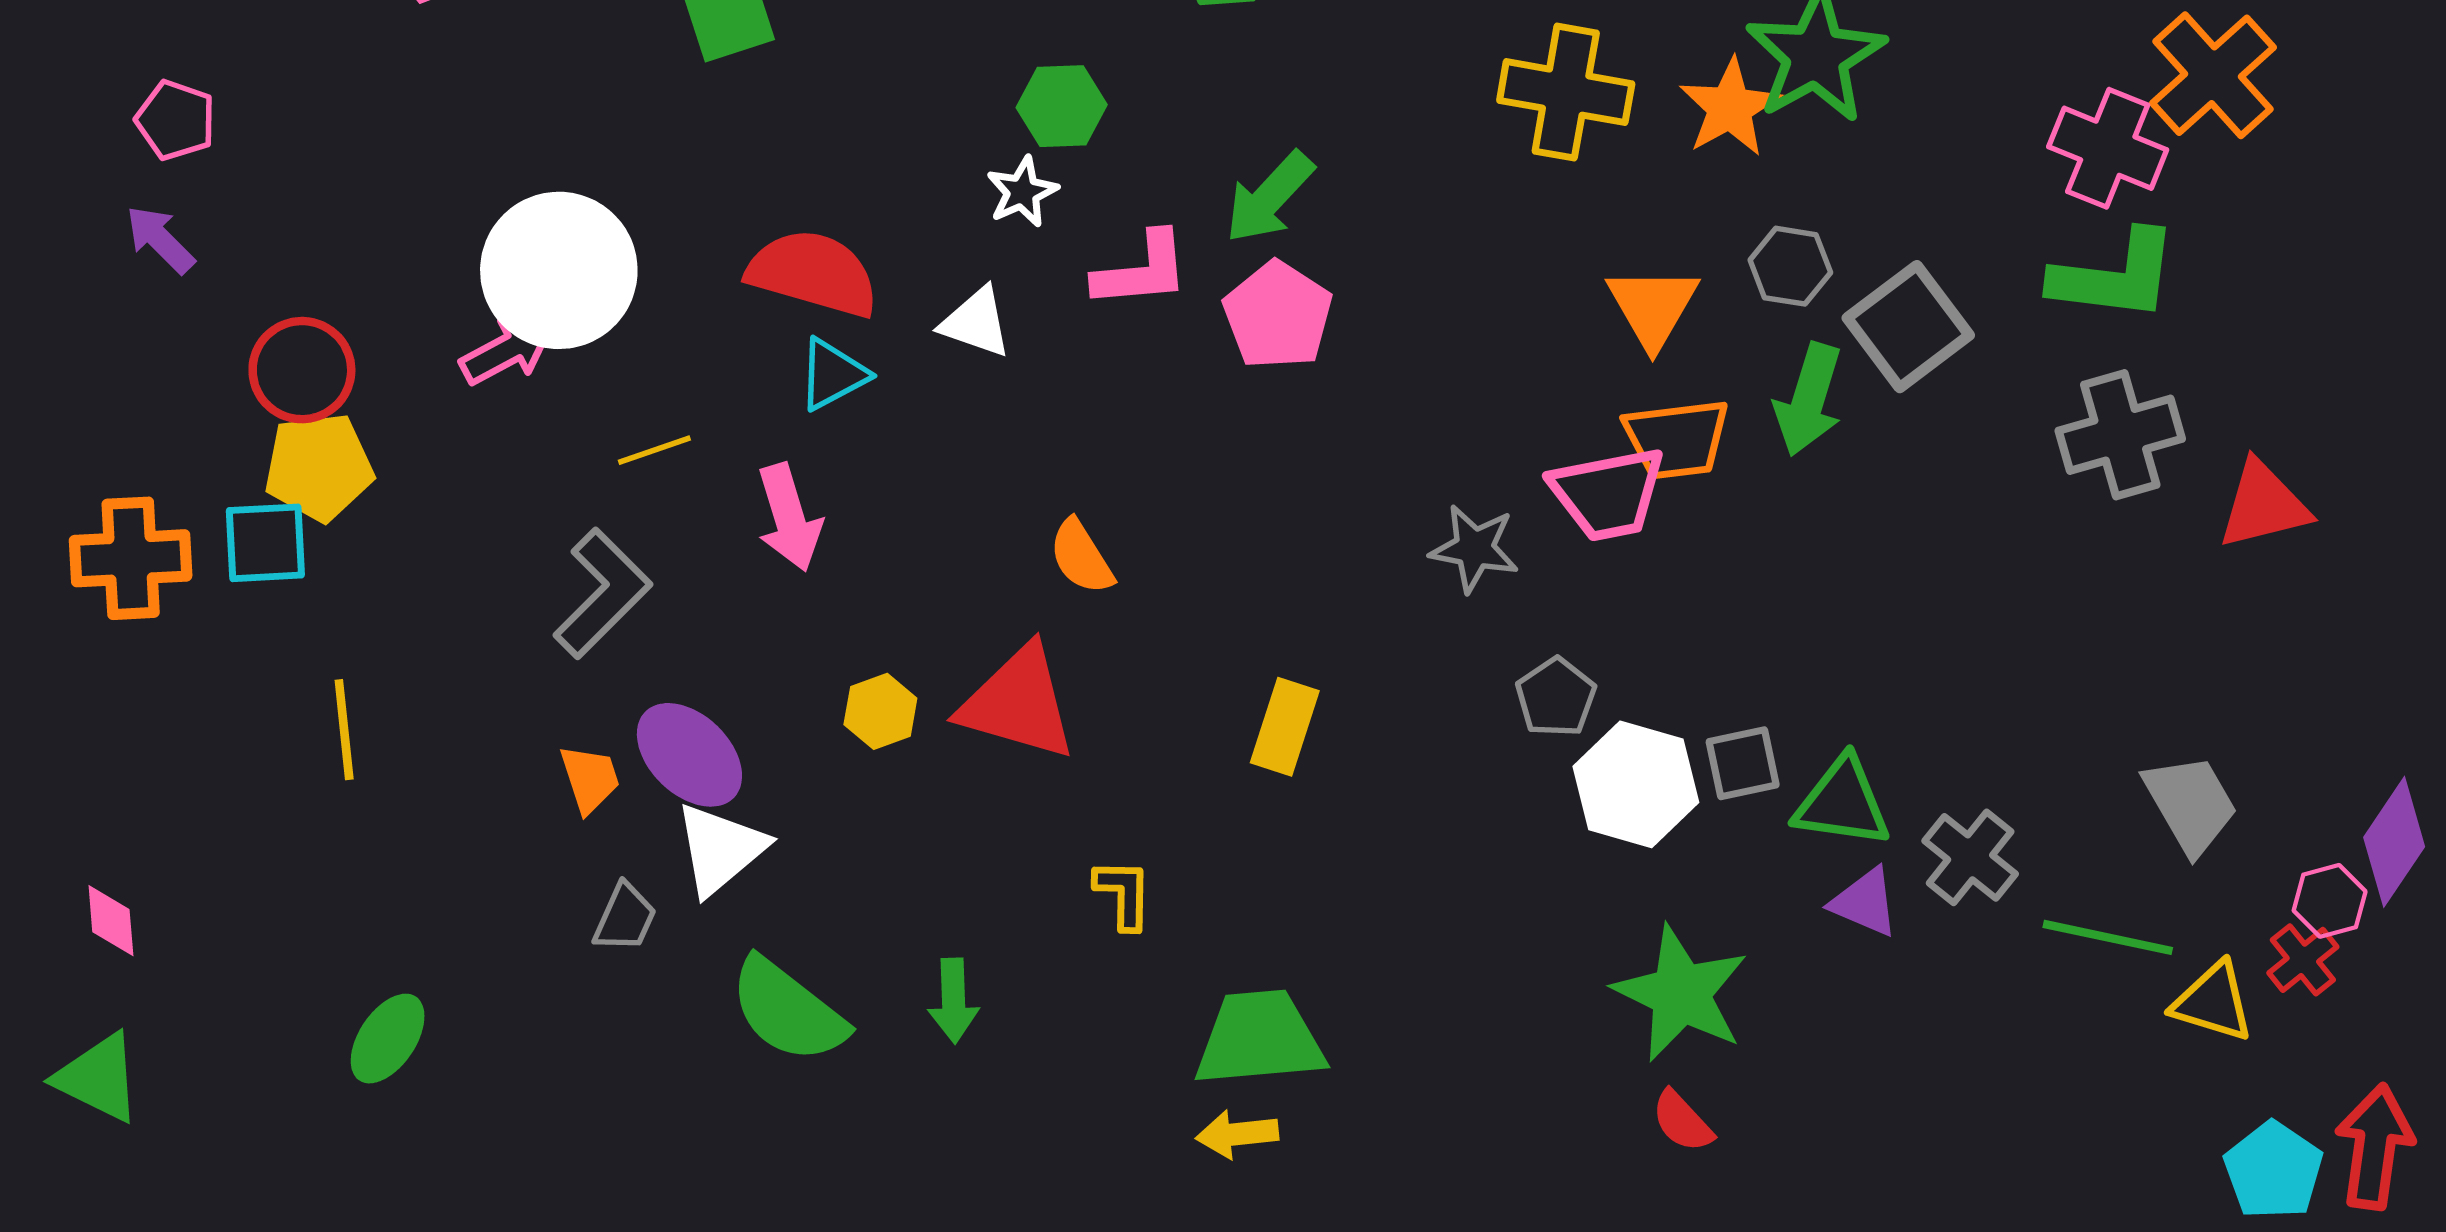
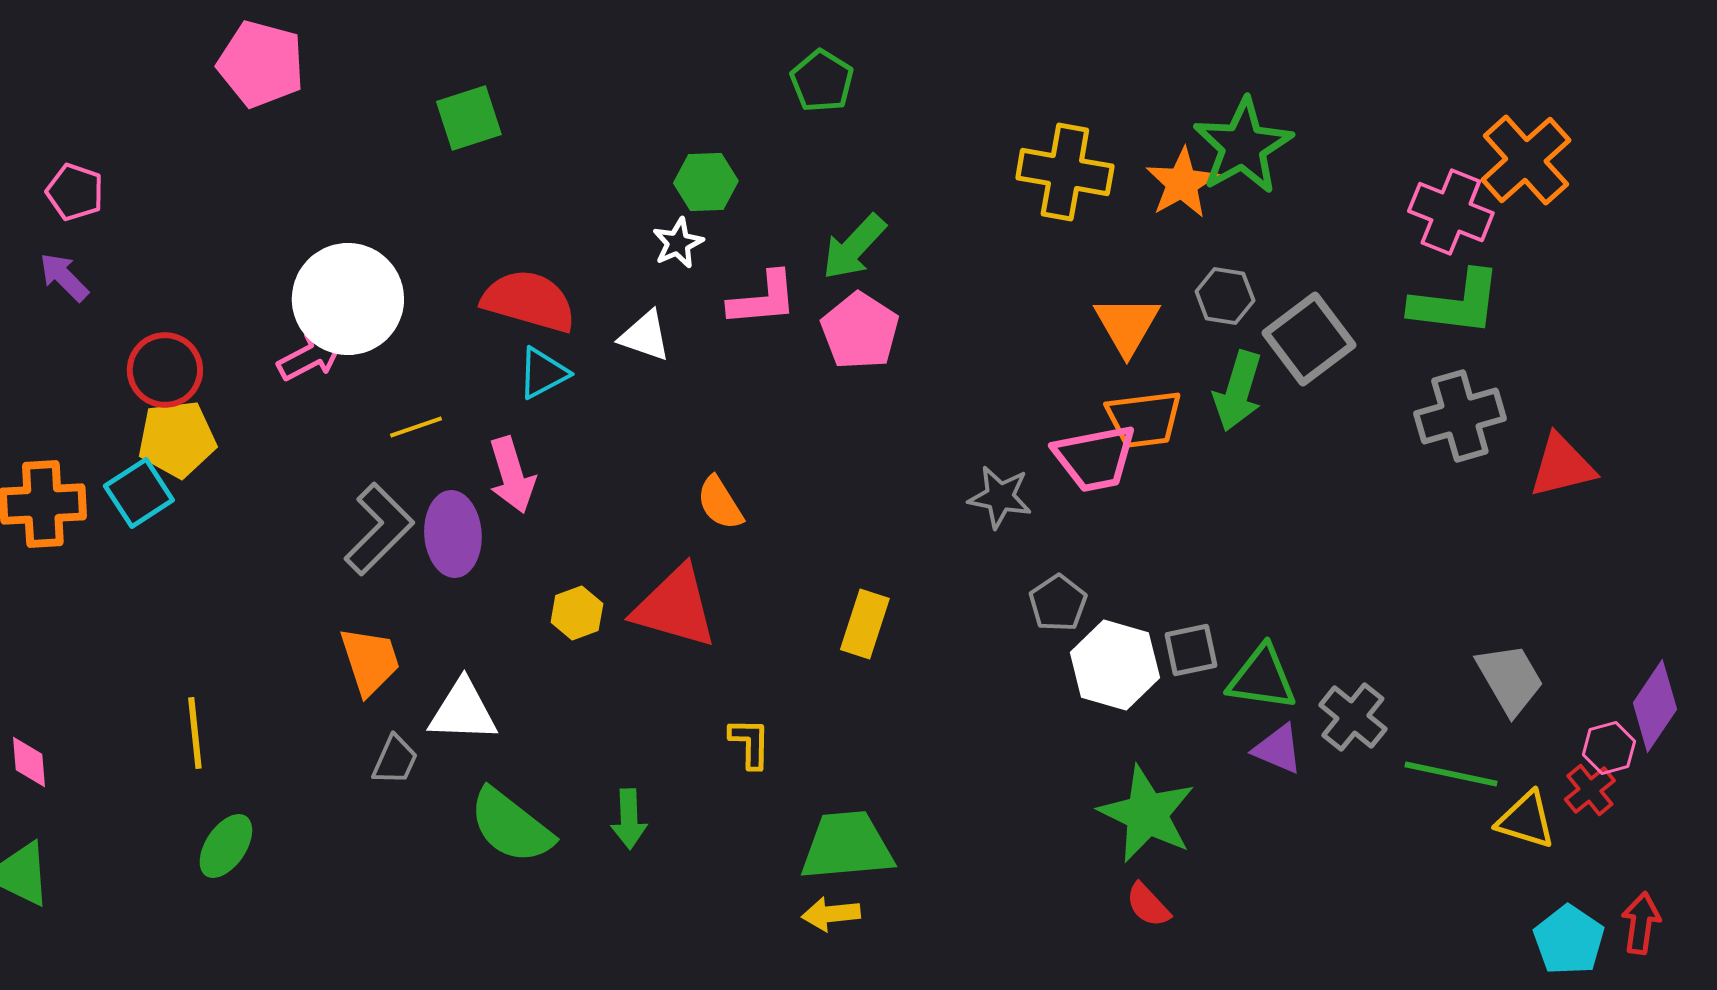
cyan square: (265, 543) -> (139, 493), turned -30
yellow line: (344, 730) -> (195, 733), moved
purple ellipse: (689, 755) -> (453, 534), moved, turned 42
orange trapezoid: (590, 779) -> (370, 661), size x1.4
white triangle: (720, 849) -> (463, 711), turned 42
red arrow: (2375, 1147) -> (1641, 923), size x0.7

